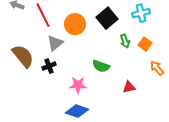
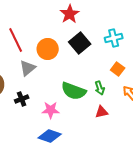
green arrow: (125, 41) -> (100, 88), moved
black cross: (49, 66) -> (22, 99), moved
green semicircle: (101, 66) -> (74, 91), size x1.4

